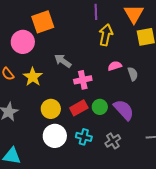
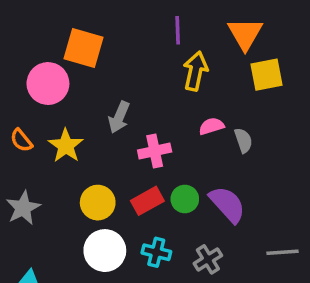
orange square: (43, 22) -> (84, 48), turned 35
gray arrow: (63, 61) -> (119, 117), turned -102

